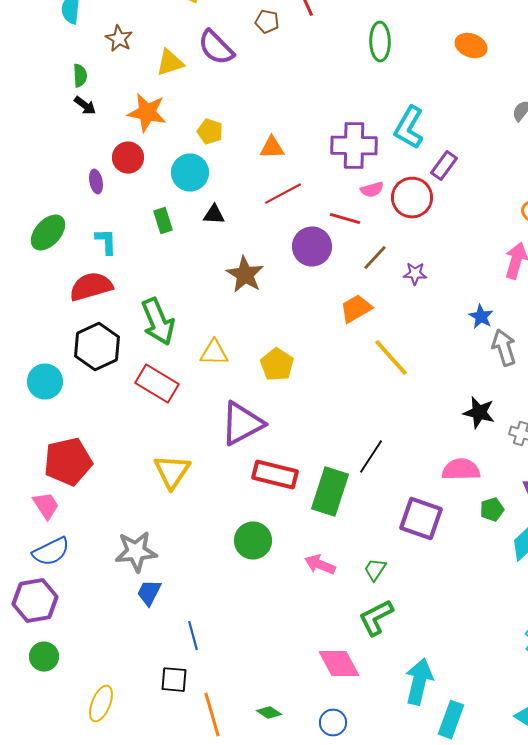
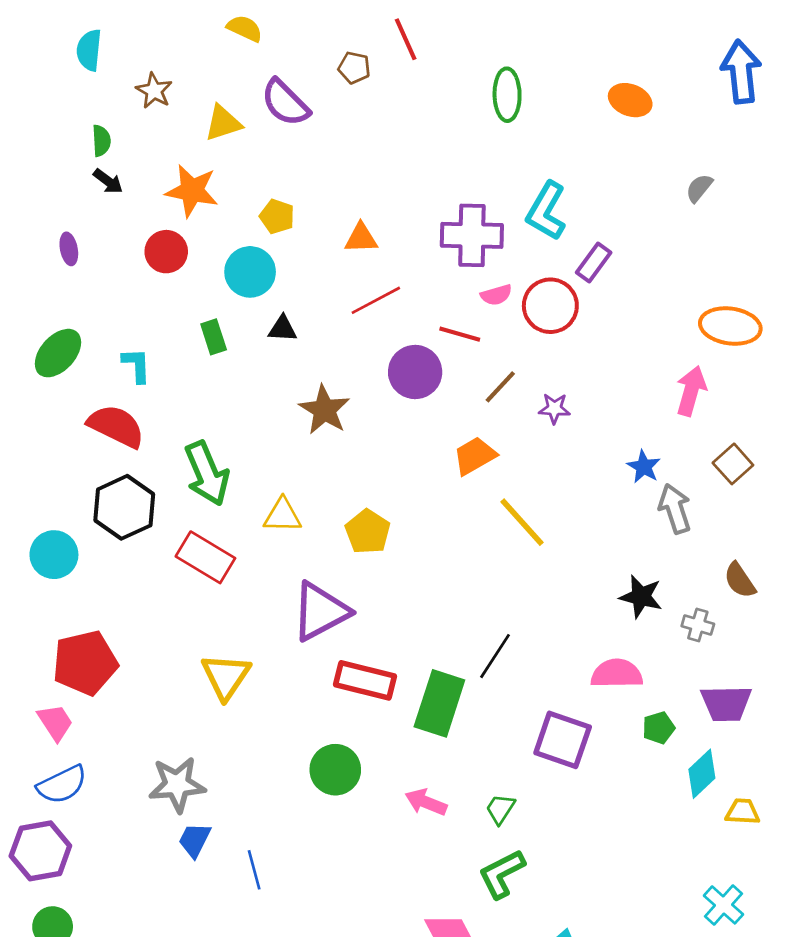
purple ellipse: (96, 182) -> (69, 249), moved
red semicircle: (91, 287) -> (116, 426), turned 42
blue line: (193, 636) -> (254, 870), moved

